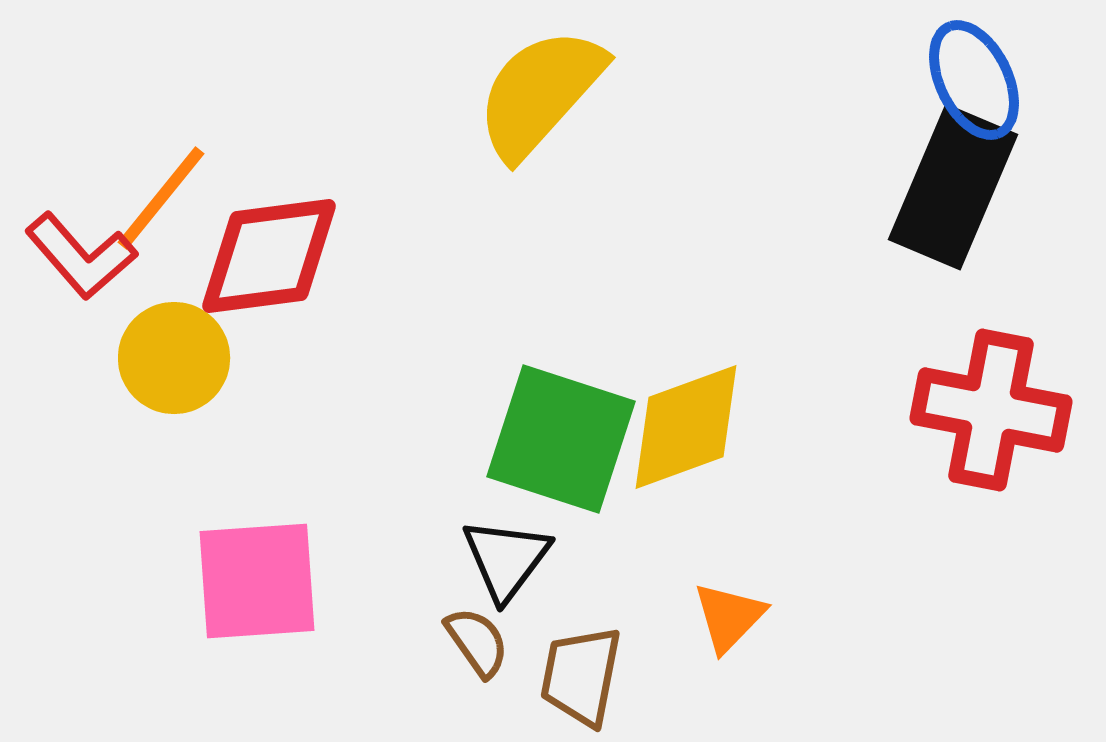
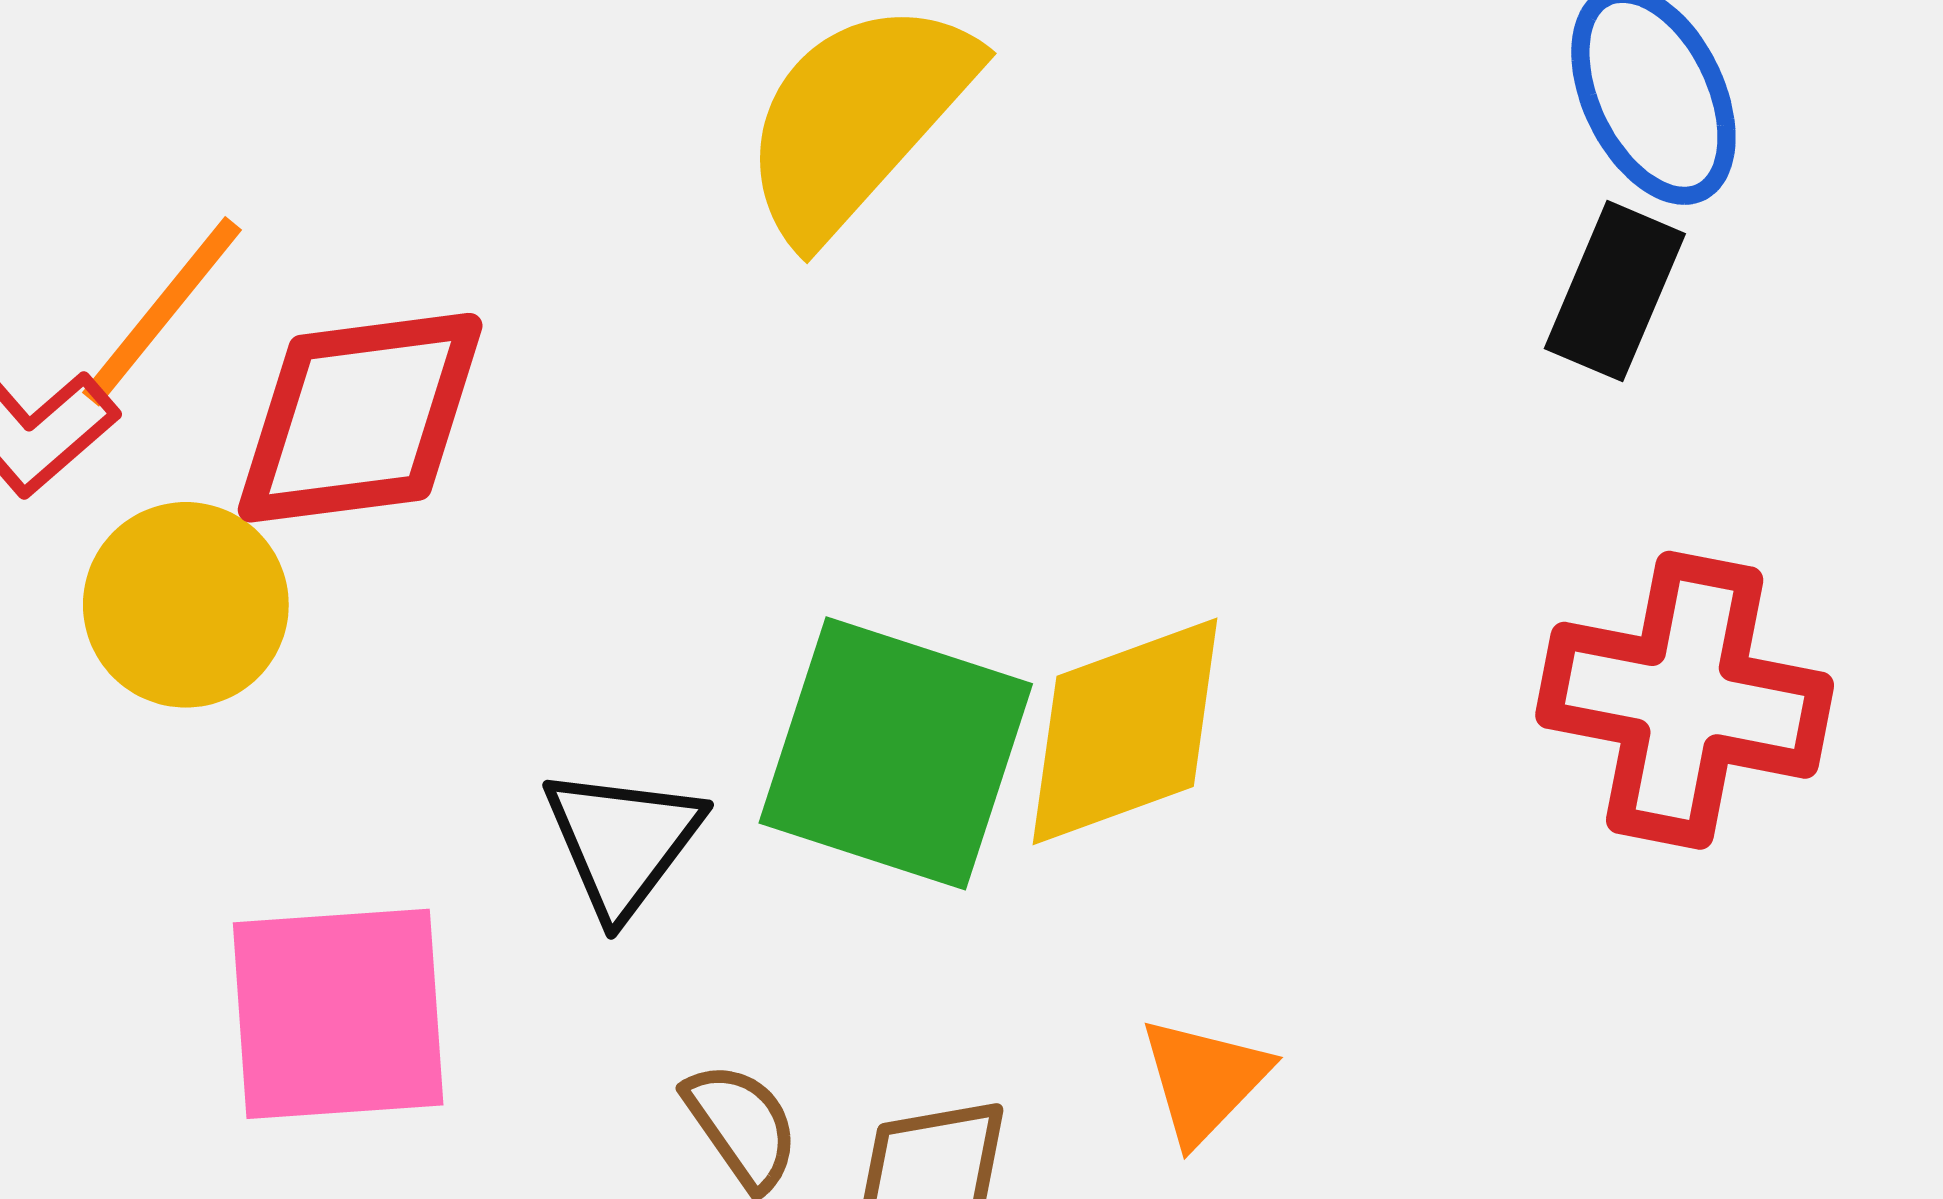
black rectangle: (953, 187) -> (1615, 291), size x0.6
black triangle: (506, 559) -> (622, 841), moved

